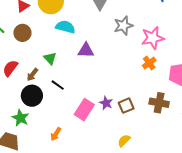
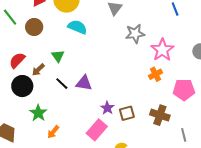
pink star: (153, 38) -> (162, 50), turned -30
purple triangle: (86, 50) -> (84, 83), moved
black circle: (32, 96) -> (22, 86), moved
pink rectangle: (84, 110) -> (97, 130), moved
green star: (20, 118) -> (38, 113), moved

